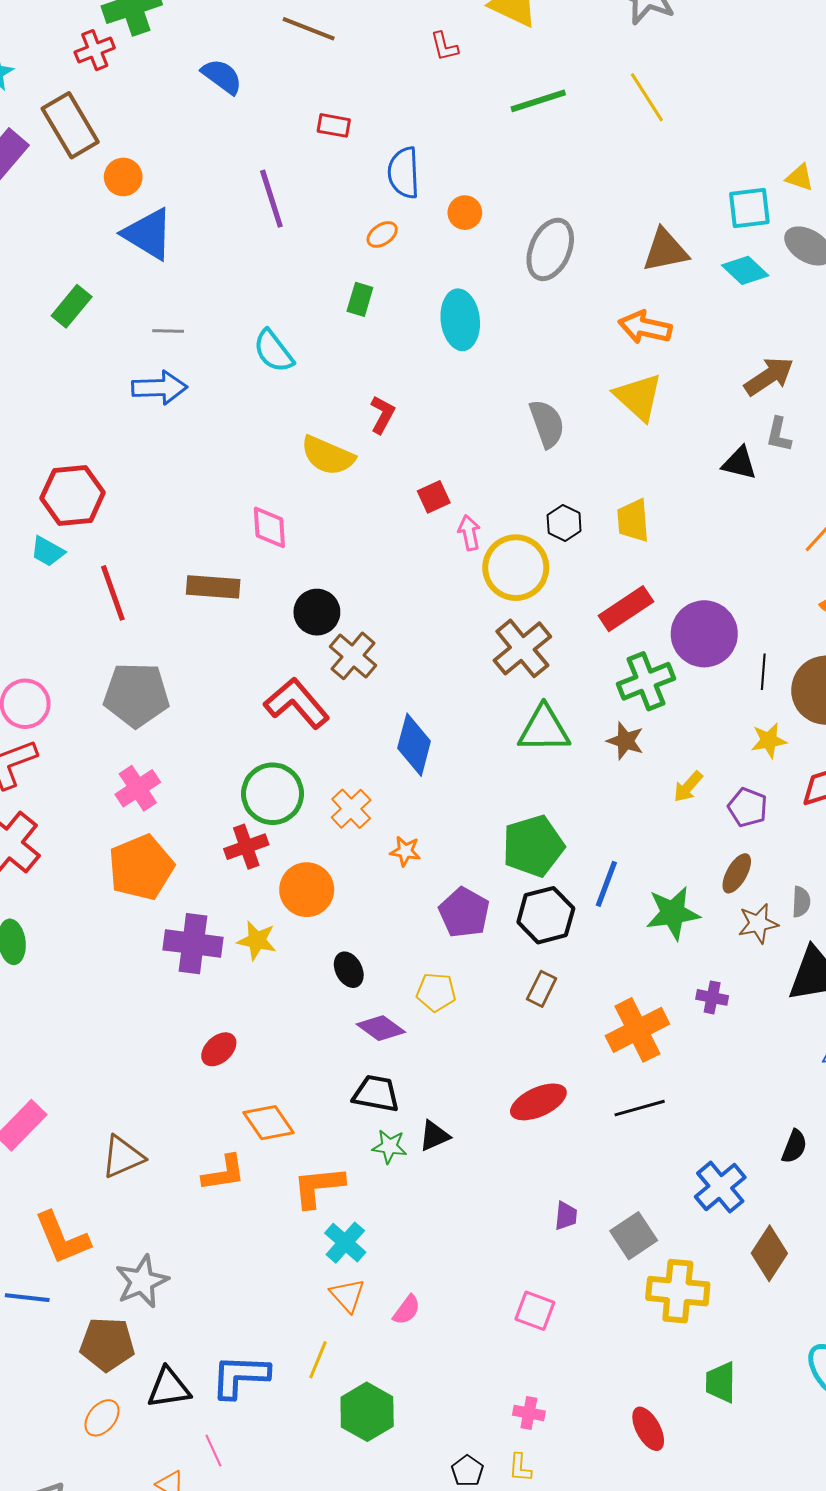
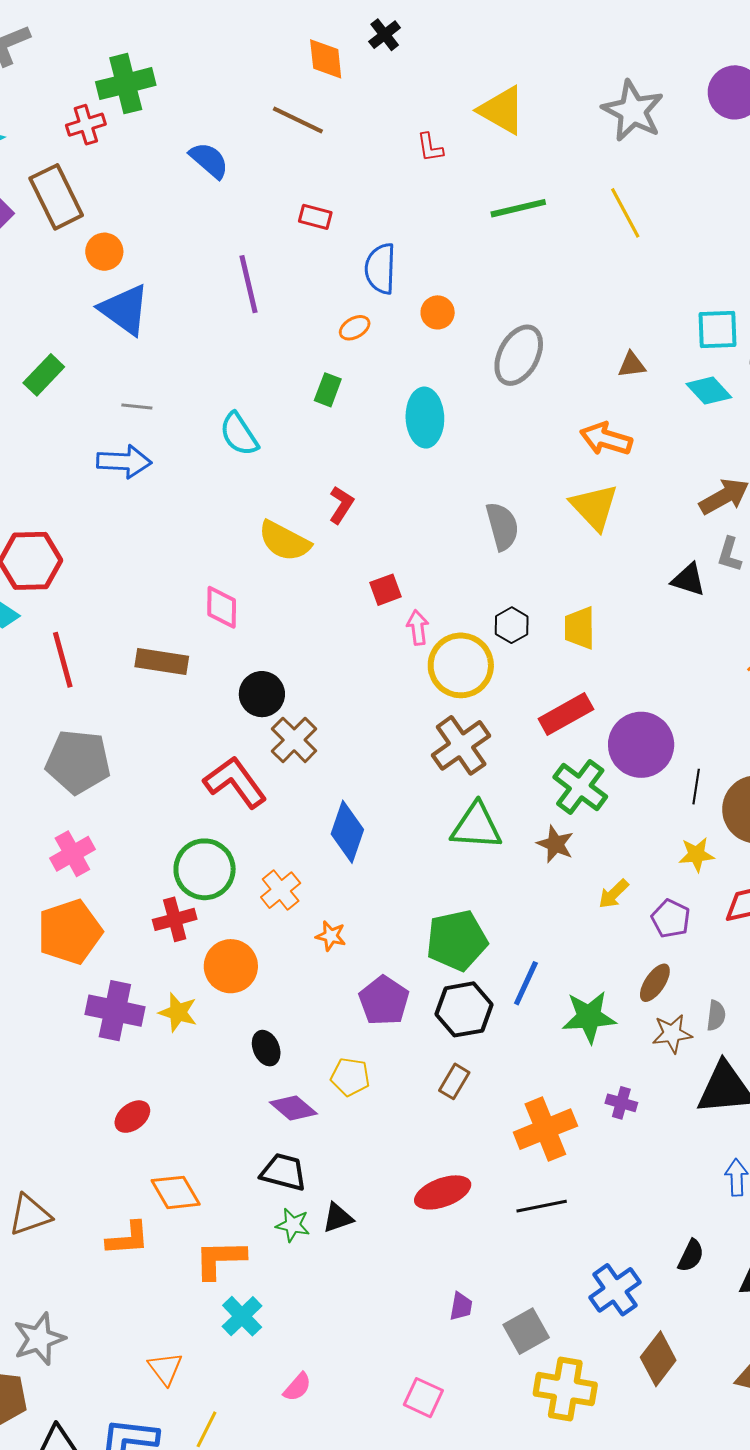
brown triangle: (665, 250) -> (632, 365), size x0.6
green cross: (646, 681) -> (580, 787), turned -36
orange triangle: (347, 1295) -> (165, 1368), moved

